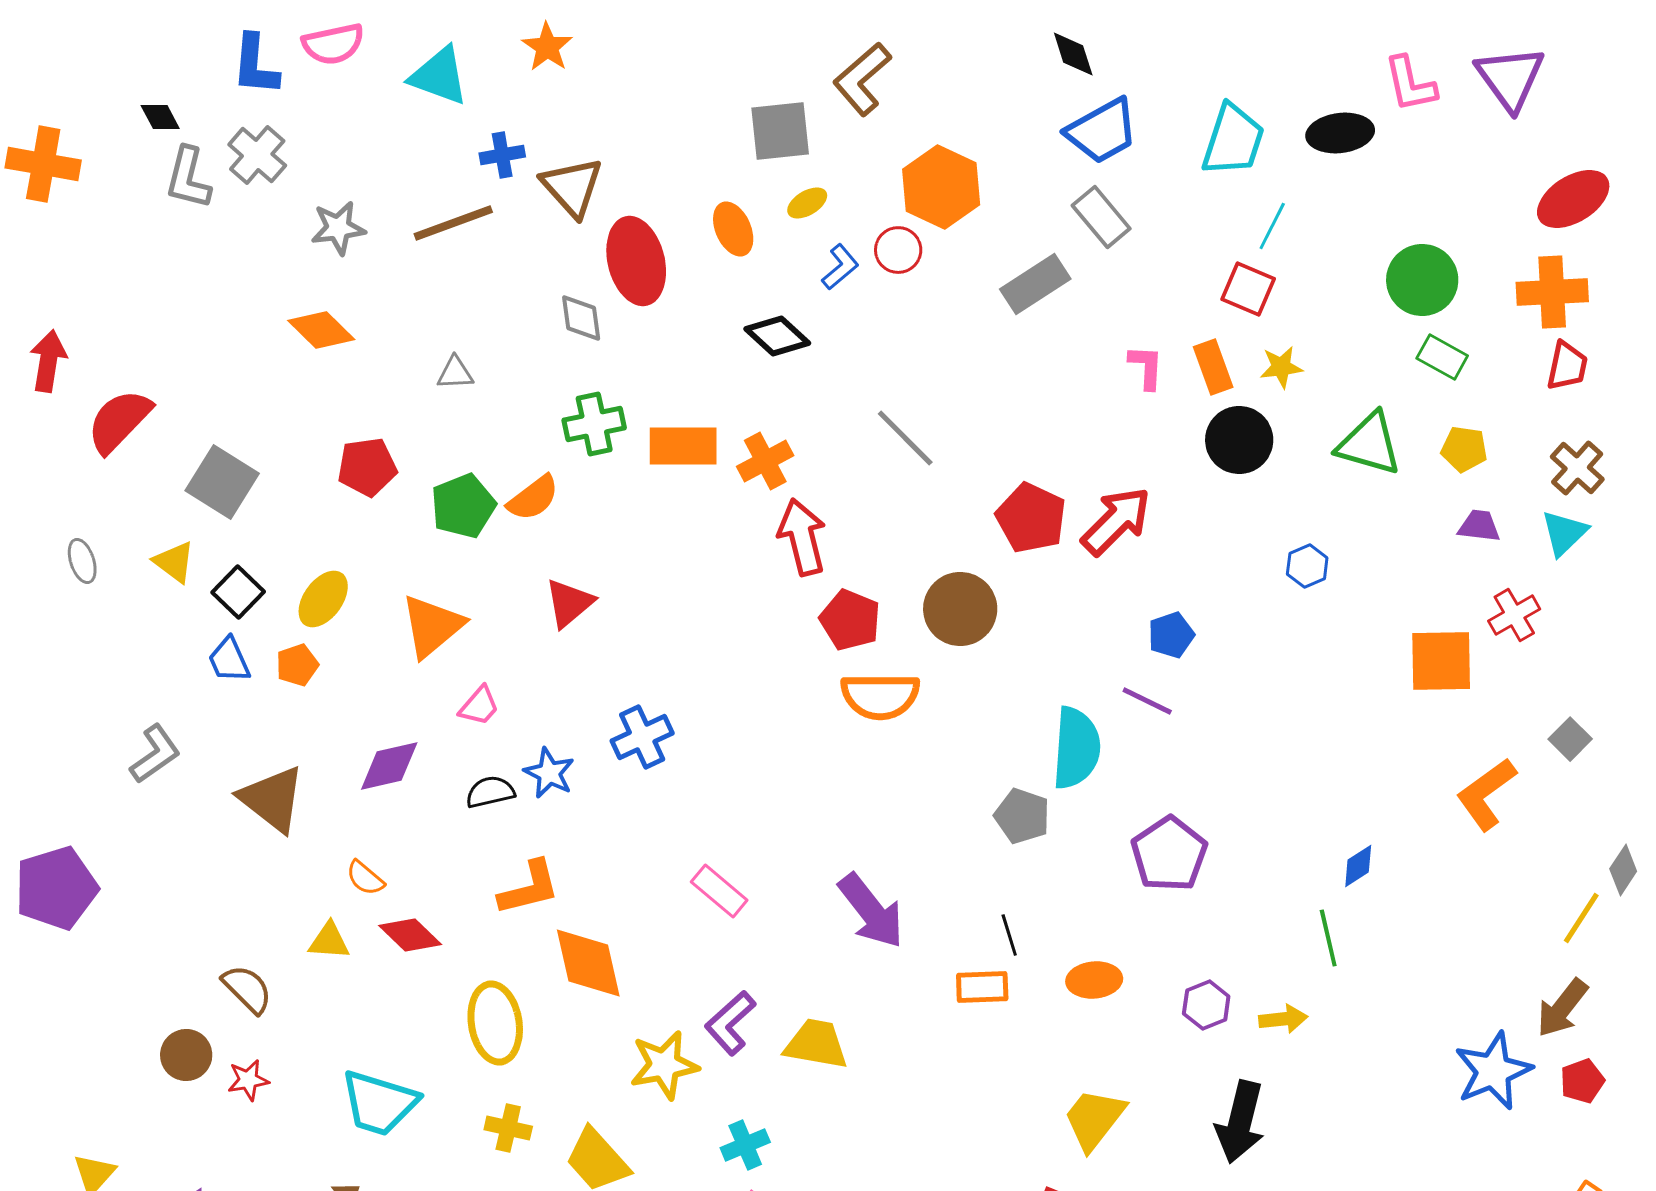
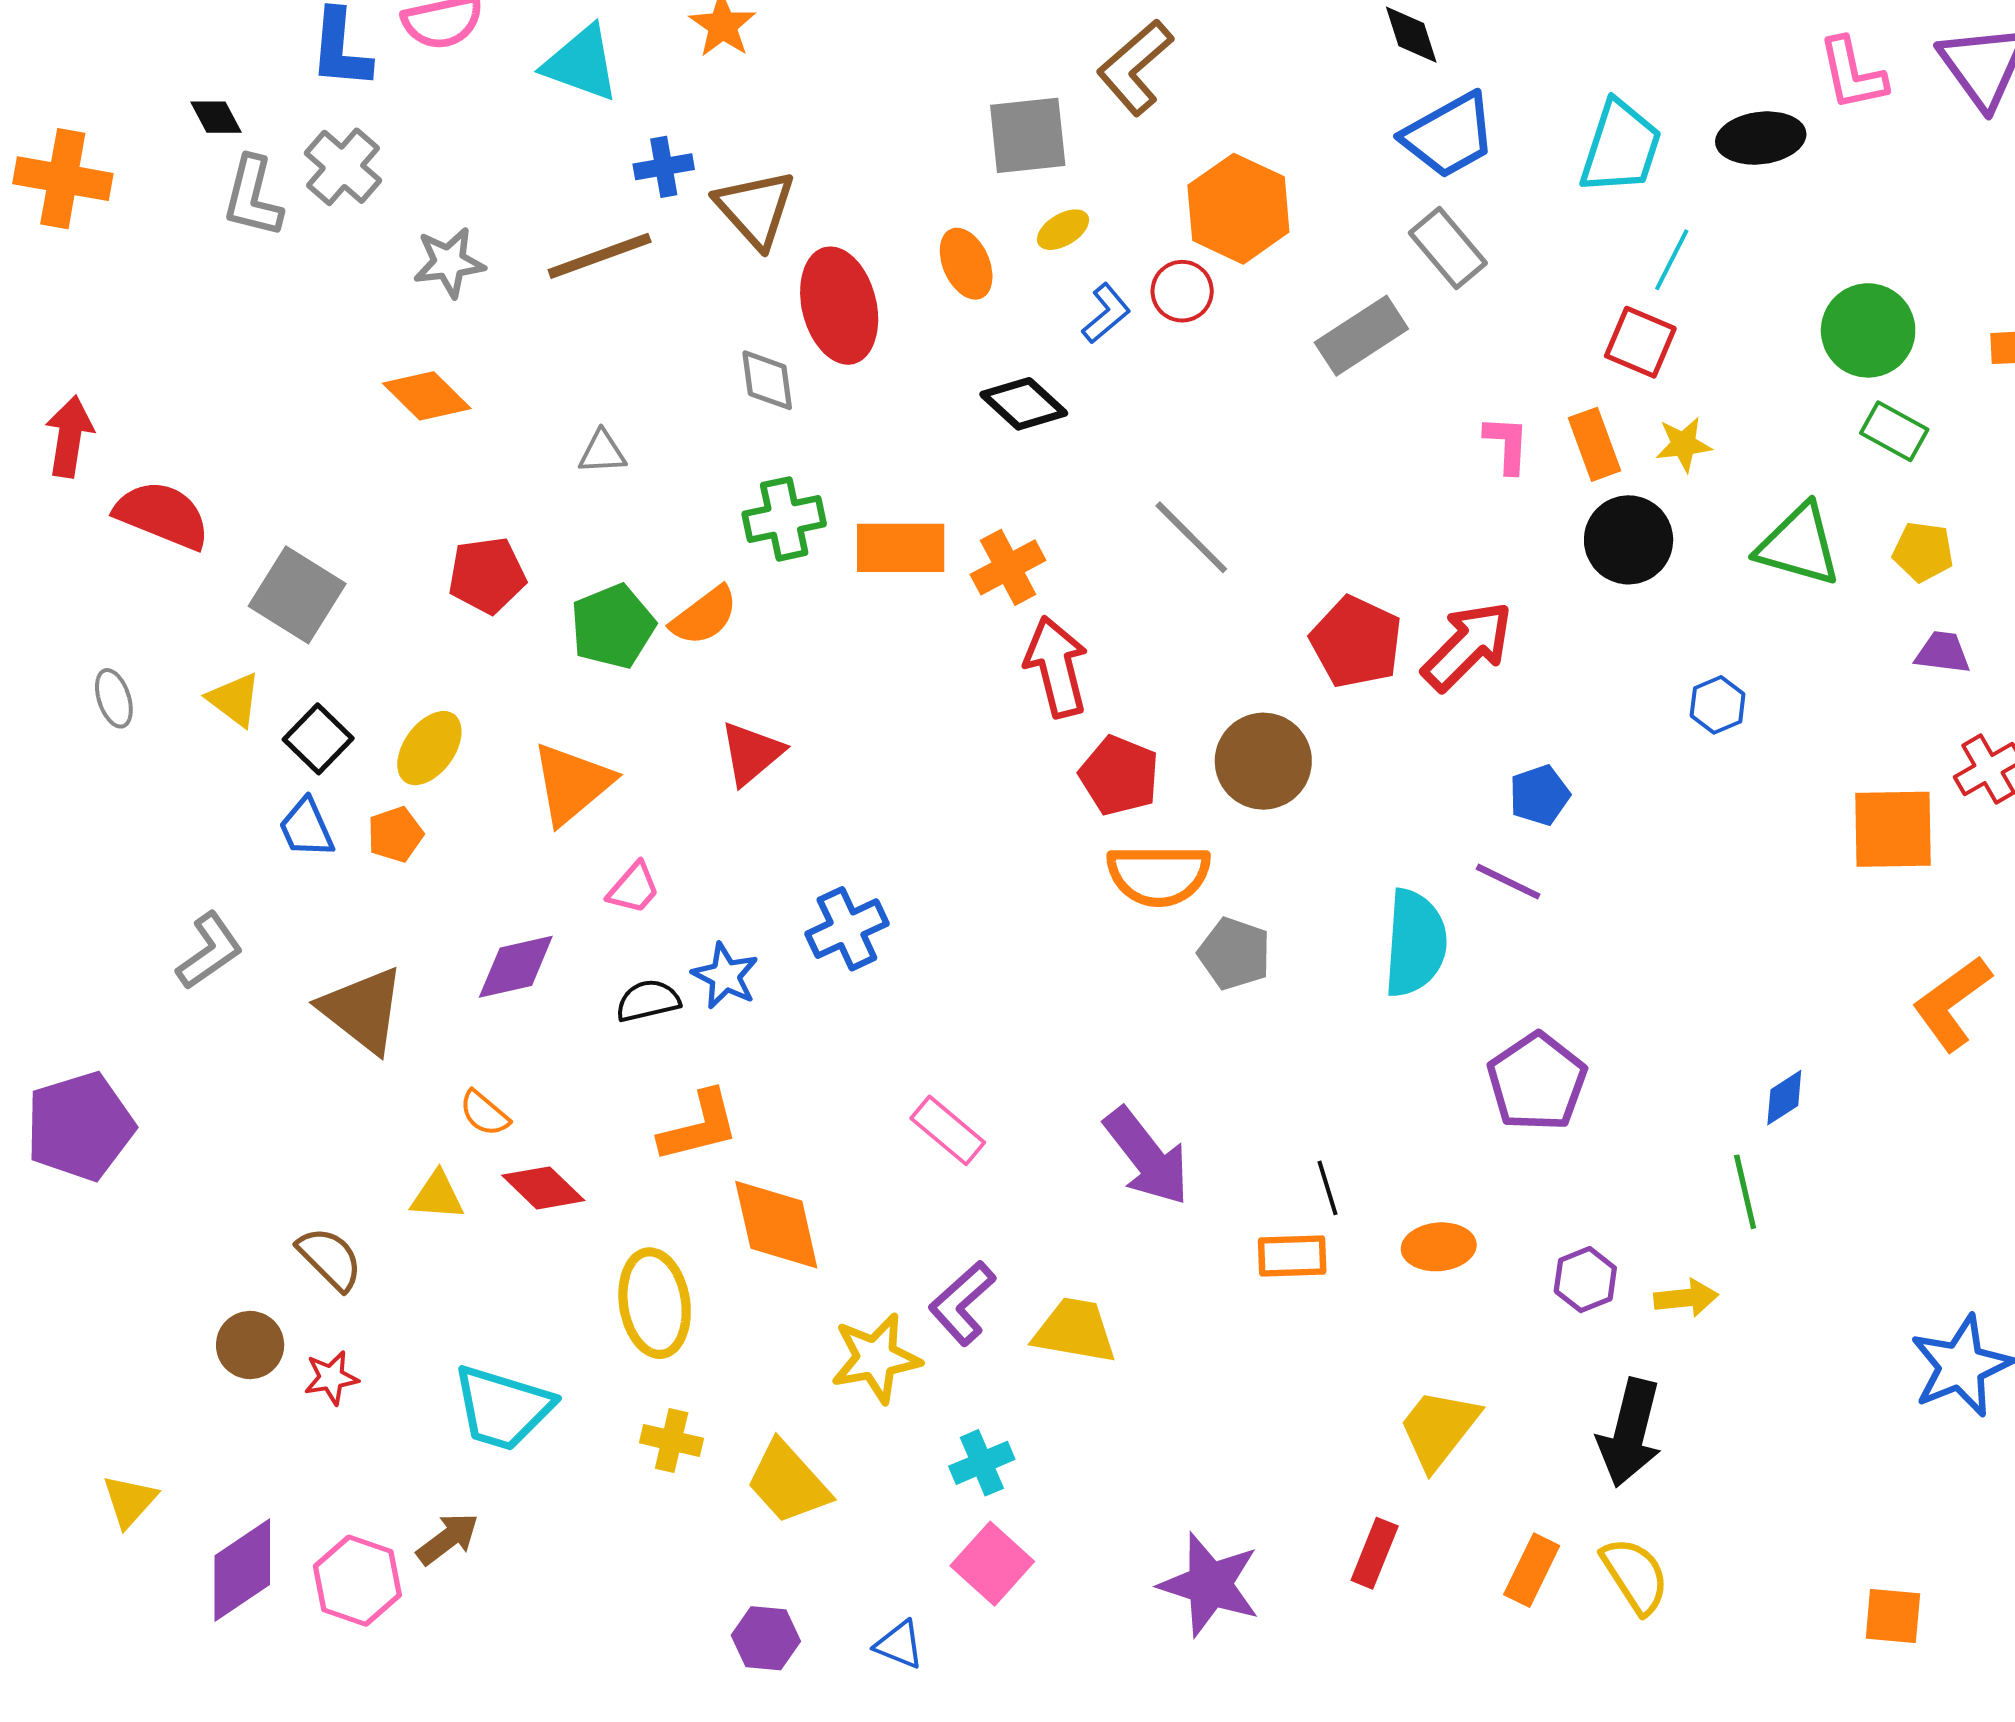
red semicircle: (119, 421) -> (162, 515), turned 68
gray pentagon: (1022, 816) -> (1234, 954), moved

